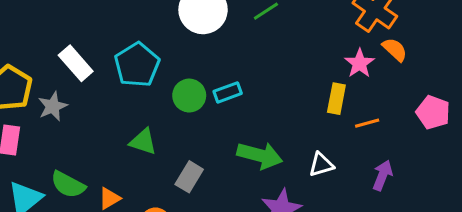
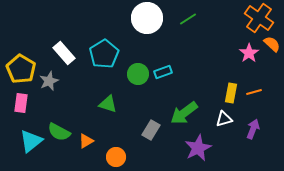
yellow rectangle: (336, 99) -> (231, 93), moved
green arrow: (260, 155) -> (184, 113), turned 128
purple arrow: (383, 175) -> (253, 129), moved
gray rectangle: (189, 177) -> (151, 130), moved

